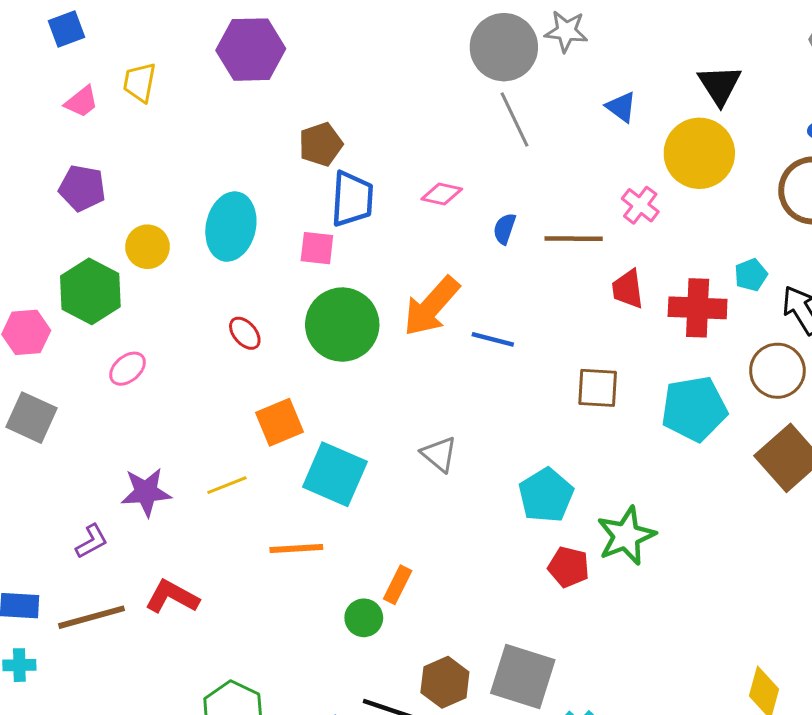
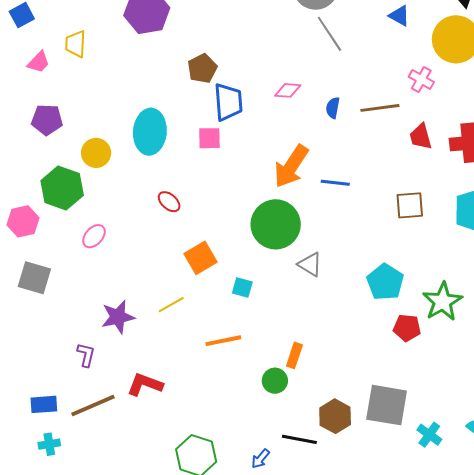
green circle: (342, 325) -> (276, 224), moved
cyan square: (335, 474) -> (242, 287), size x0.5
purple L-shape: (92, 541) -> (86, 355), turned -40

